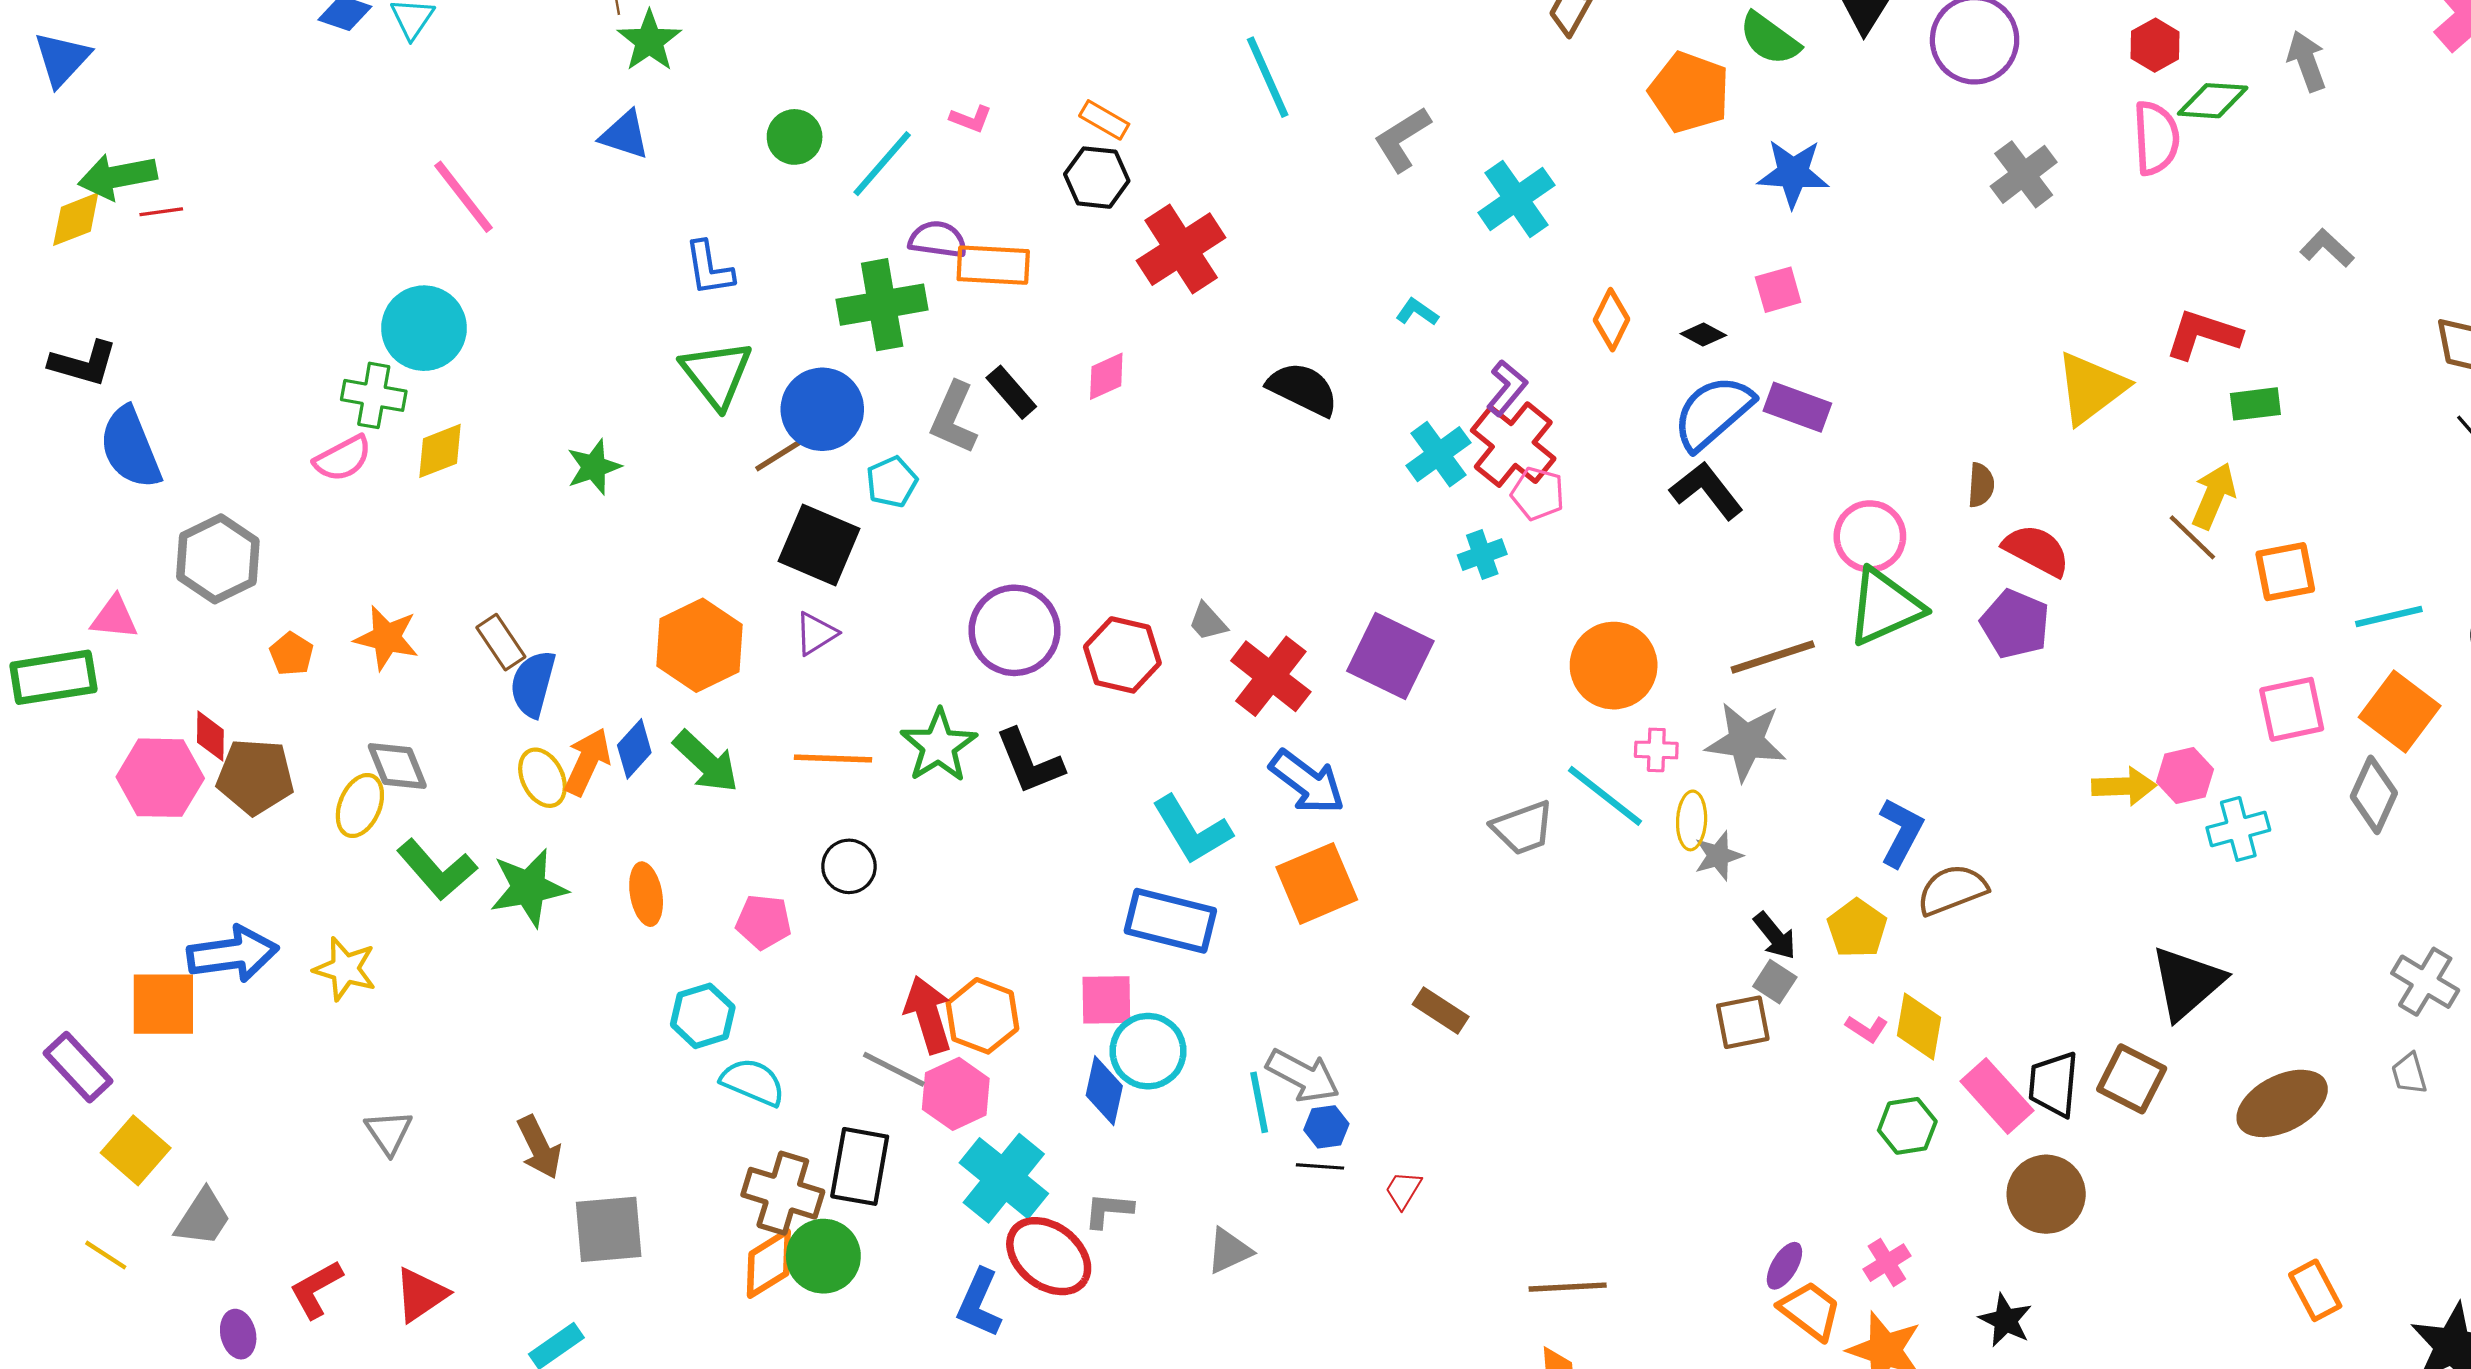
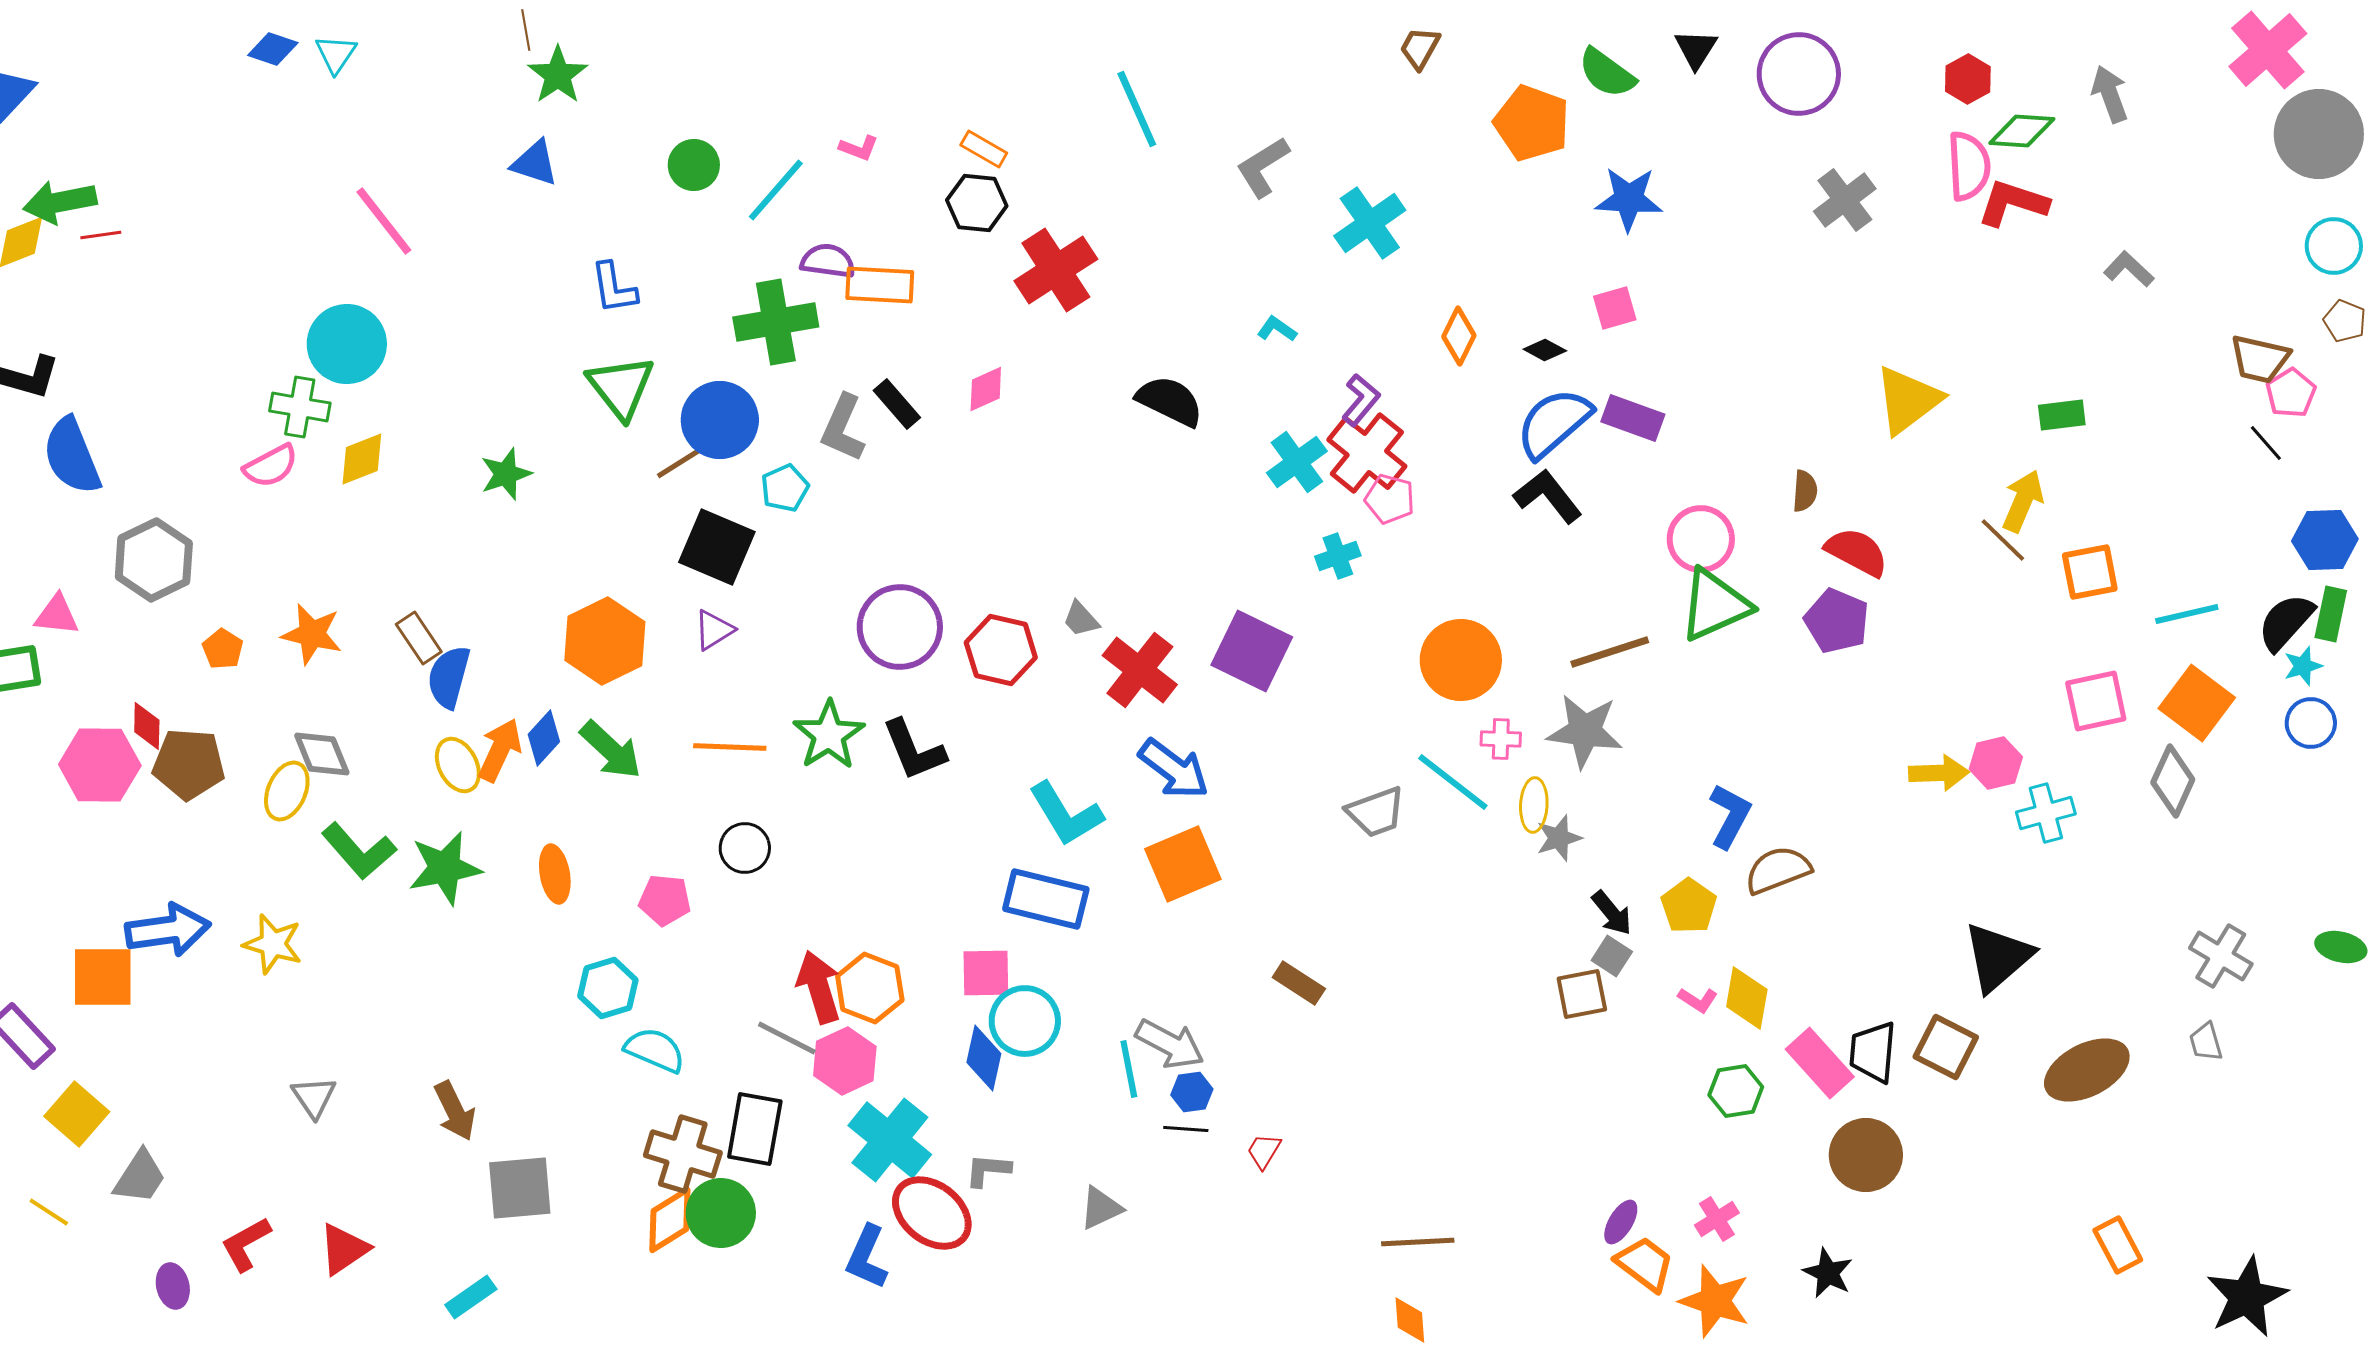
red L-shape: (2203, 335) -> (2013, 203), moved

